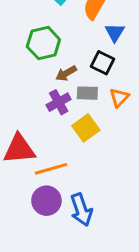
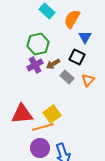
gray rectangle: (87, 93) -> (67, 77), turned 40
purple cross: (59, 102) -> (35, 65), moved
yellow square: (86, 128) -> (52, 114), moved

